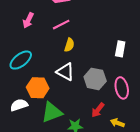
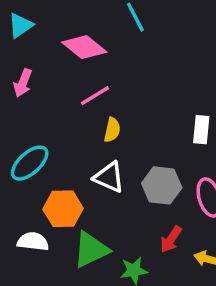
pink arrow: (28, 20) -> (23, 83), moved
white semicircle: (19, 105) -> (33, 242), turned 30

